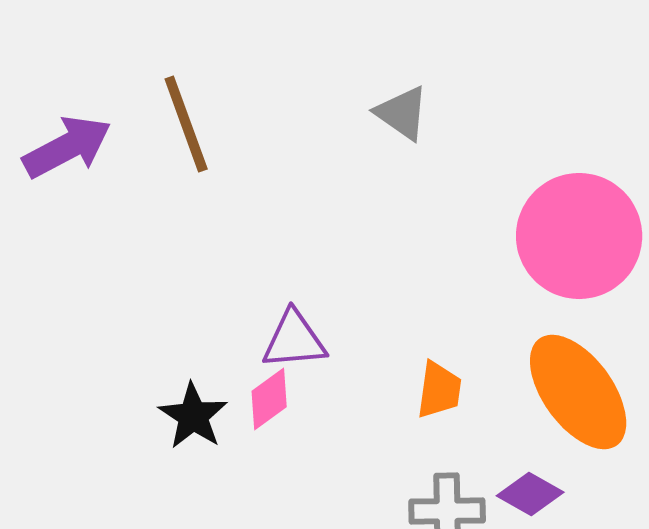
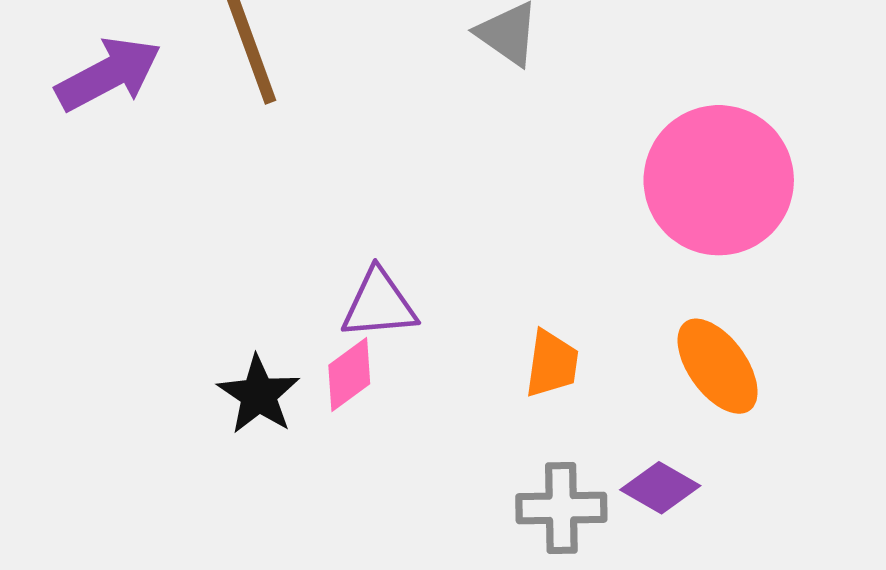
orange ellipse: (578, 392) -> (718, 366), size x0.7

